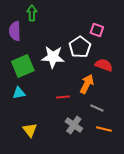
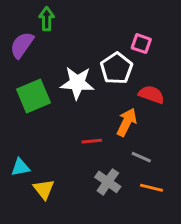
purple semicircle: (15, 31) -> (22, 45), turned 36
cyan triangle: (19, 93) -> (20, 167), moved

